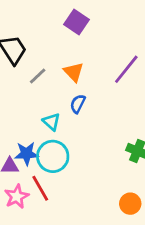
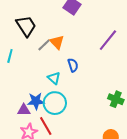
orange triangle: (74, 72) -> (57, 42), moved
blue semicircle: (78, 104) -> (73, 65), turned 136

